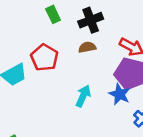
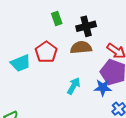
brown semicircle: (87, 47) -> (81, 48), size x1.5
blue star: (120, 94) -> (103, 88), turned -30

